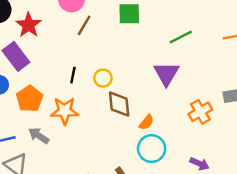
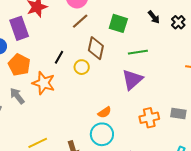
green line: (181, 37) -> (138, 52), moved
orange pentagon: (30, 99) -> (19, 65), turned -30
brown diamond: (119, 104) -> (96, 48), moved

